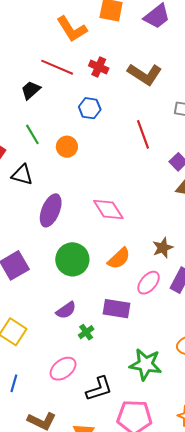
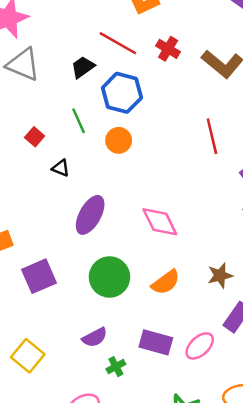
blue hexagon: (90, 108) -> (122, 93), moved, size x1.5
black triangle: (22, 175) -> (61, 168), size x0.7
pink ellipse: (149, 283) -> (200, 346), moved

